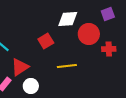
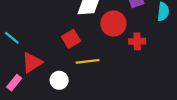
red square: (46, 41) -> (71, 39), moved
white circle: (31, 86) -> (59, 80), moved

